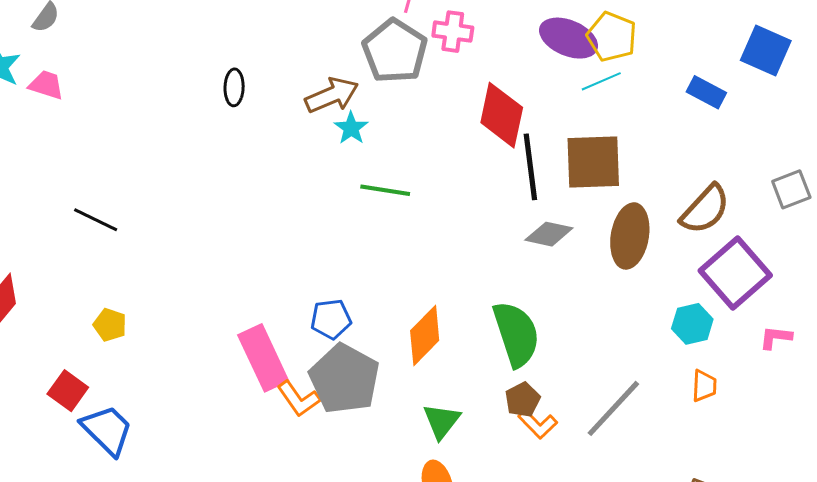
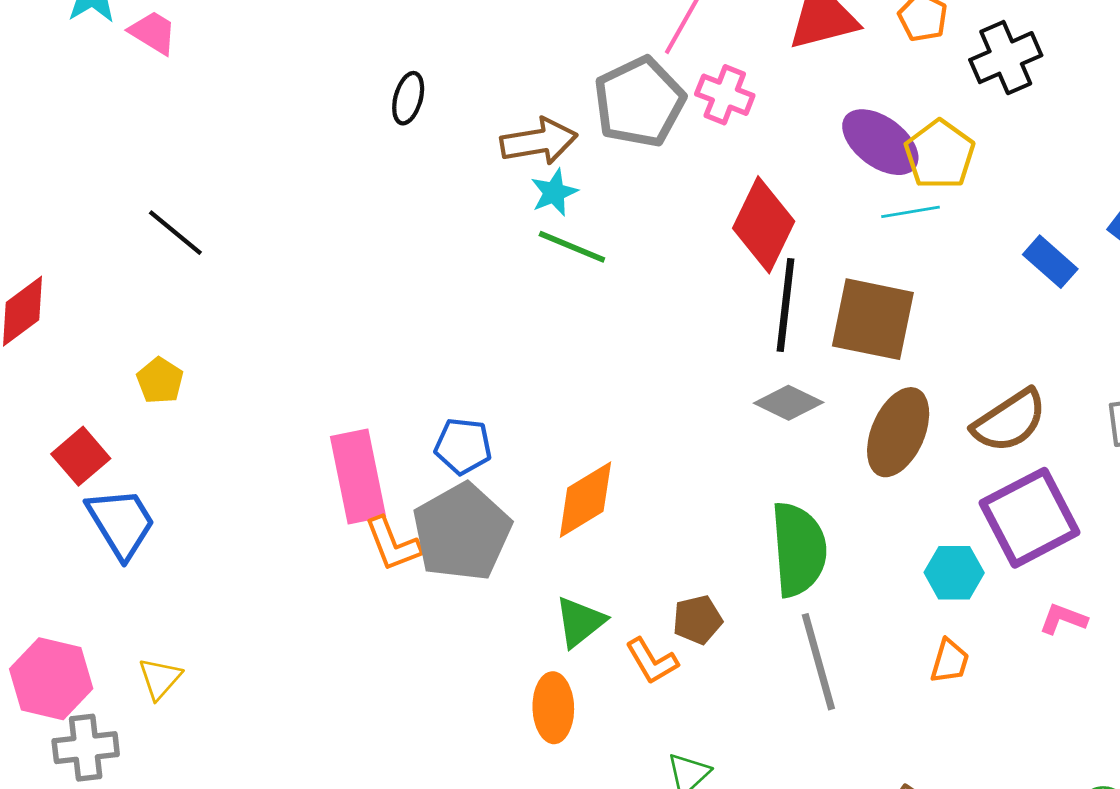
green line: (385, 190) -> (572, 247), moved
green semicircle: (516, 334) -> (799, 549), moved
gray line: (613, 408) -> (818, 662), turned -72
orange L-shape: (538, 424) -> (652, 661), moved

